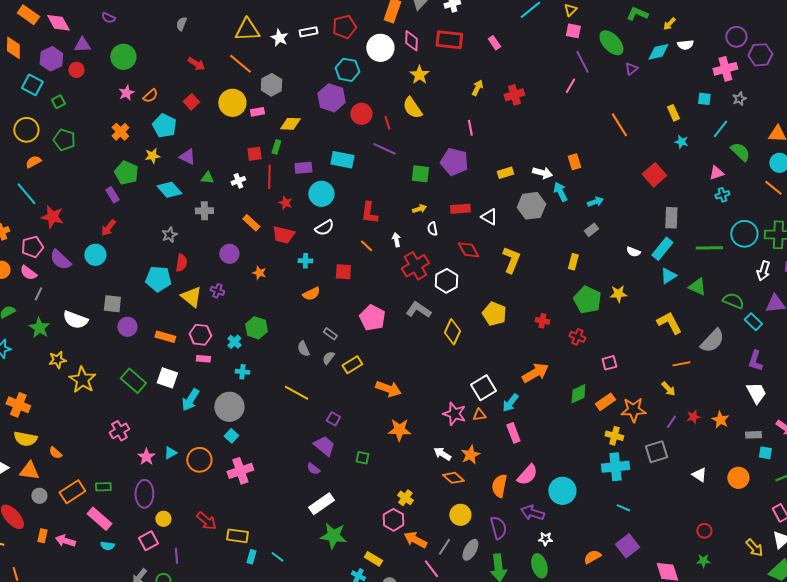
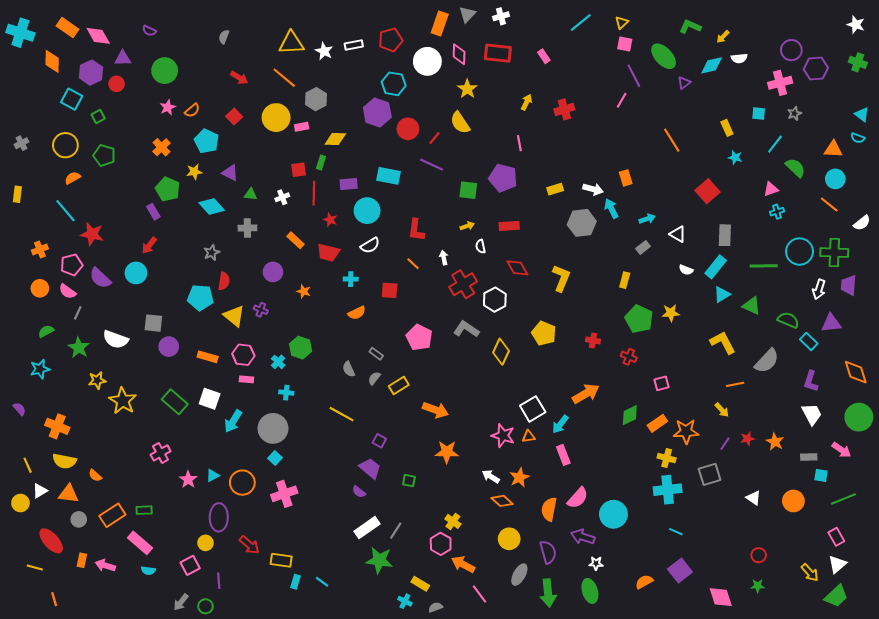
red line: (387, 123) -> (435, 138), turned 56
white triangle: (489, 217) -> (678, 234), moved
purple ellipse: (144, 494) -> (219, 517), moved
gray line: (444, 547) -> (396, 531), moved

